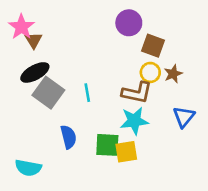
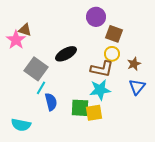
pink star: (21, 27) -> (16, 40), moved
brown triangle: (34, 40) -> (25, 30), turned -40
black ellipse: (35, 72) -> (66, 54), moved
brown star: (173, 74) -> (134, 64), moved
cyan line: (87, 93) -> (41, 88), moved, turned 40

